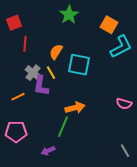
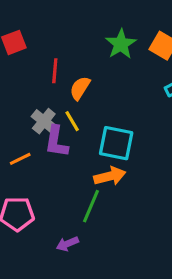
green star: (69, 15) -> (121, 44), moved
red line: (25, 44) -> (55, 71), moved
cyan square: (79, 65) -> (116, 143), moved

